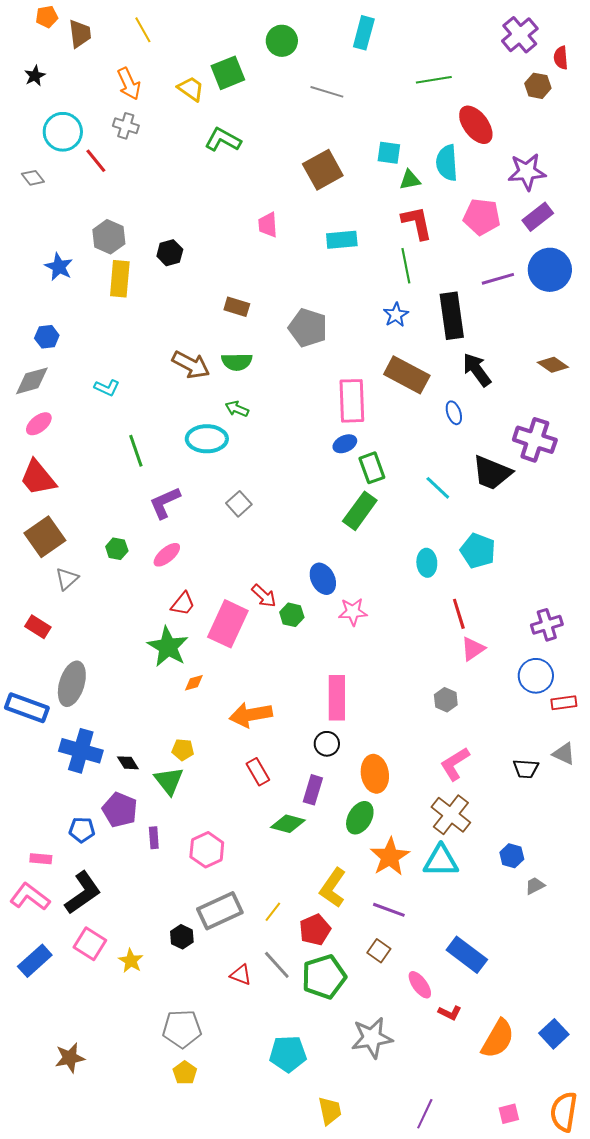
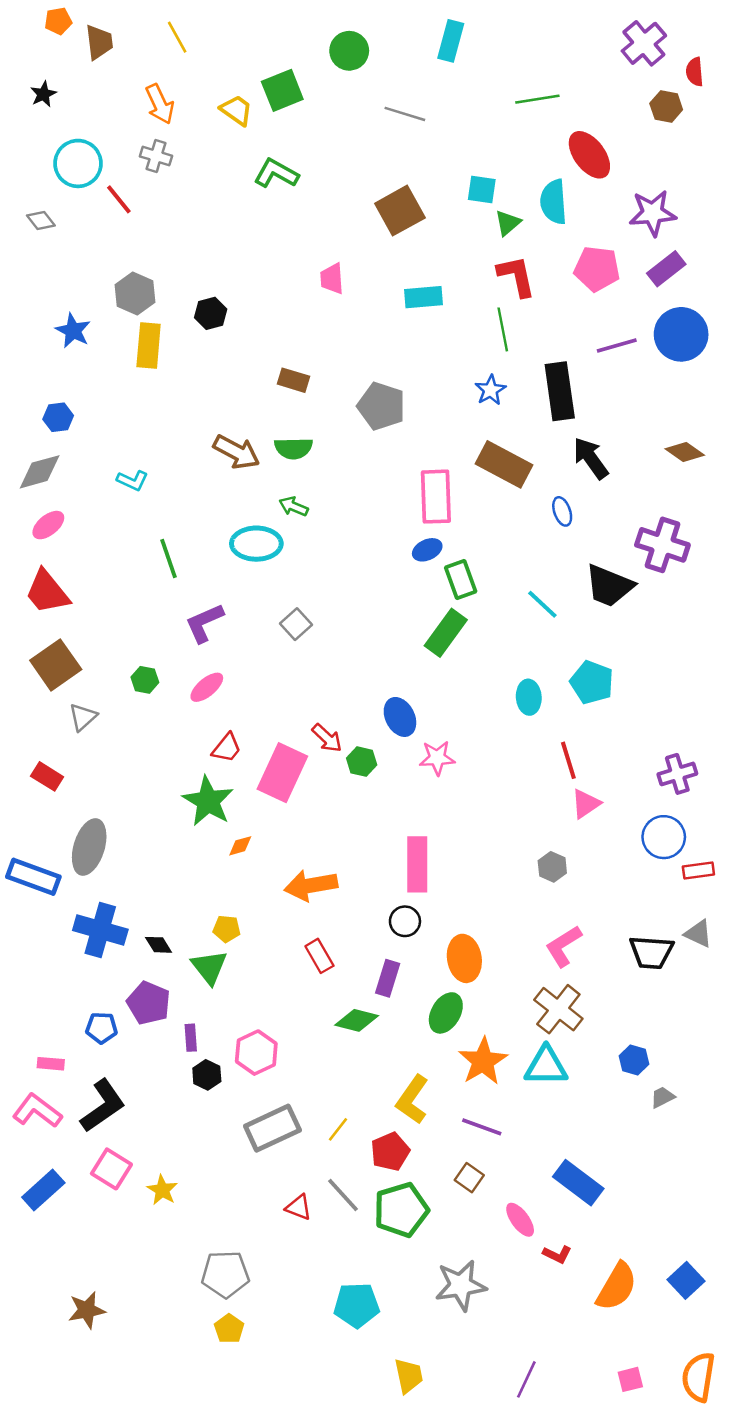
green triangle: (410, 180) -> (508, 223), turned -30
black trapezoid: (526, 769) -> (651, 952), size x1.4
black hexagon: (182, 937) -> (207, 1075), moved

